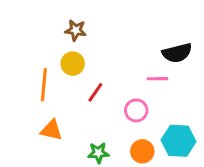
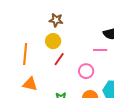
brown star: (76, 30) -> (56, 20), moved
yellow circle: (73, 64) -> (53, 41), moved

